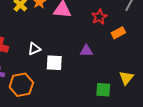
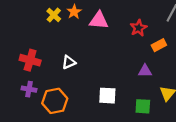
purple triangle: (86, 51) -> (145, 71), moved
white square: (54, 63) -> (107, 96), moved

